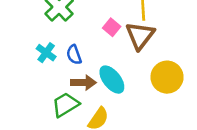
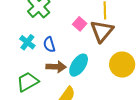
cyan ellipse: (112, 80) -> (79, 65), turned 70
green trapezoid: (66, 105) -> (28, 82), moved

